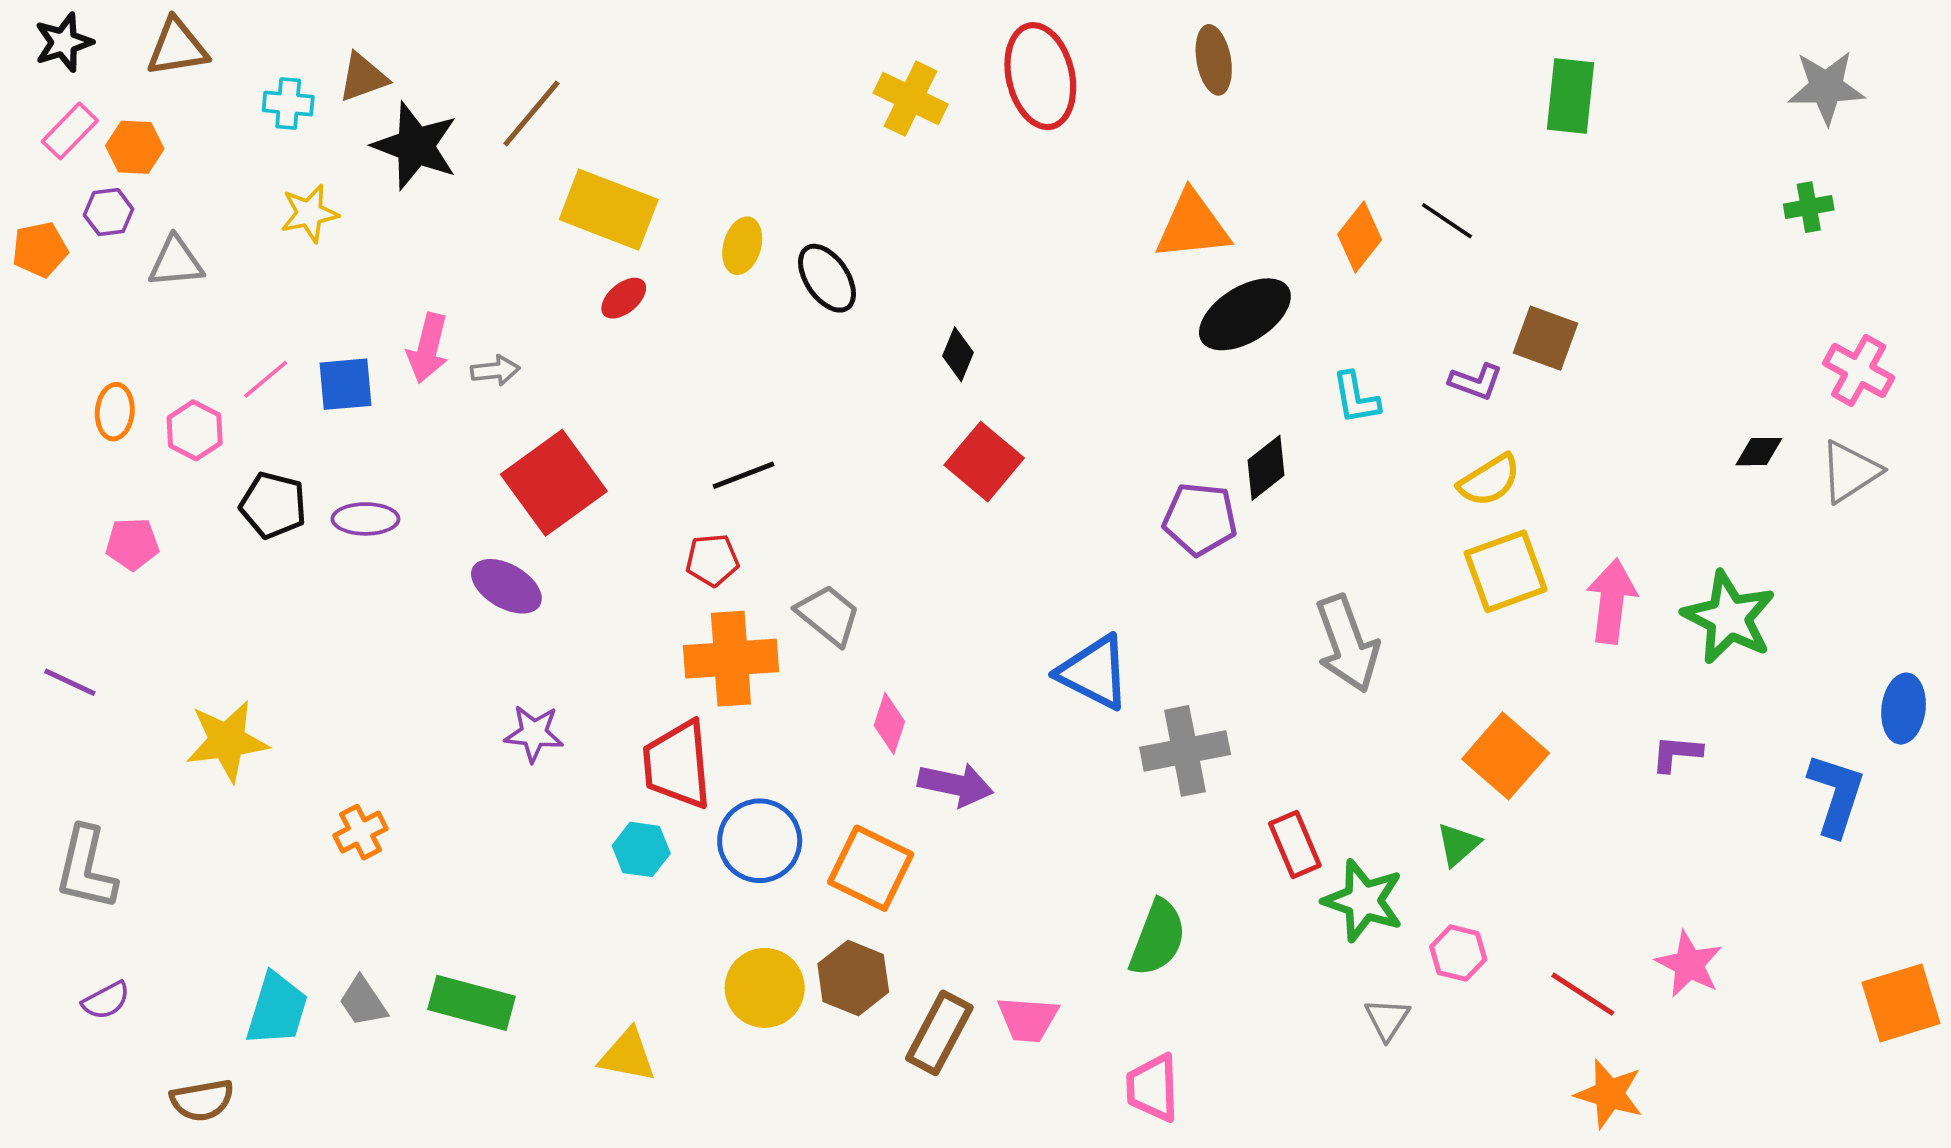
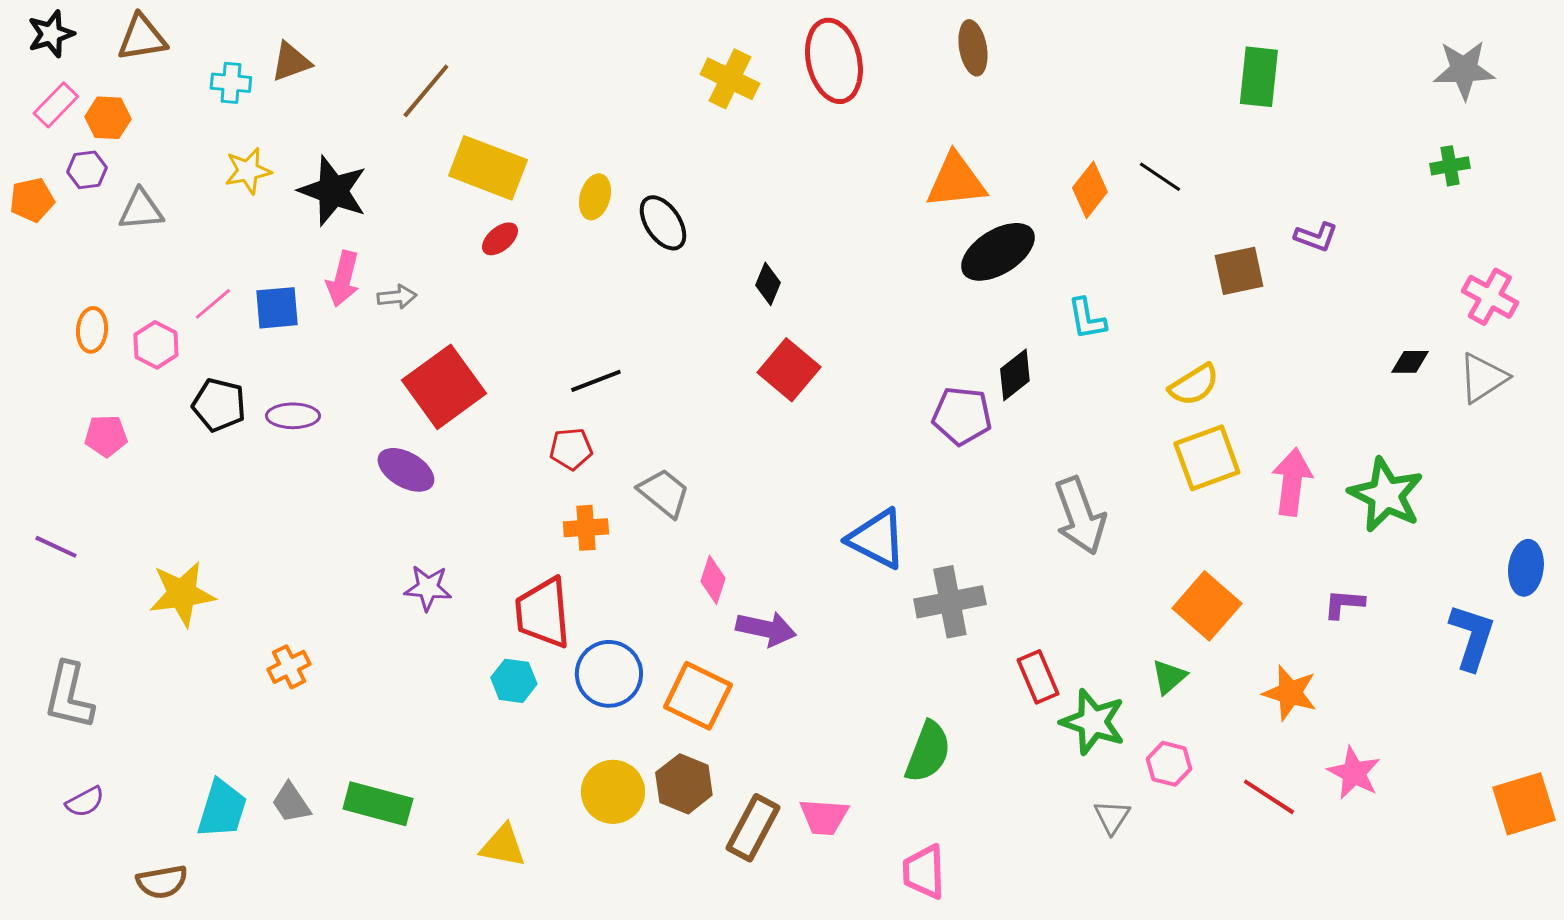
black star: (415, 146) -> (333, 191), moved
brown square: (1546, 338) -> (1239, 271), turned -32
purple L-shape: (1476, 382) -> (1316, 237), moved
orange cross: (731, 659) -> (586, 528), size x0.6
orange star: (1609, 1094) -> (1290, 693), moved

